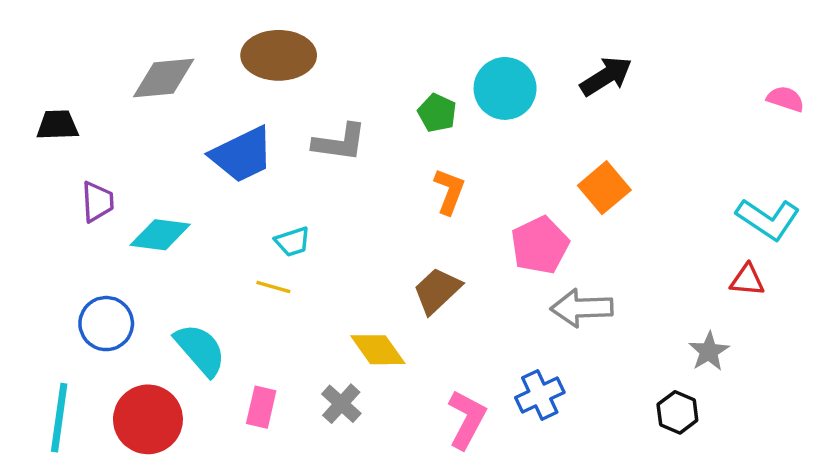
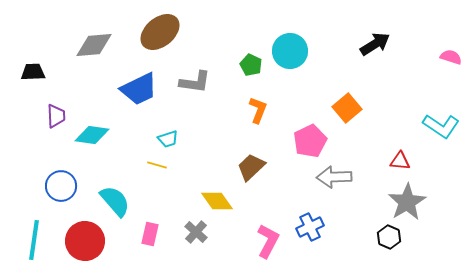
brown ellipse: (279, 55) -> (160, 32), turned -39
black arrow: (606, 76) -> (375, 44), moved
red triangle: (747, 280) -> (400, 161), moved
gray star: (709, 351) -> (407, 202), size x1.6

